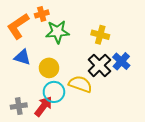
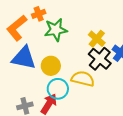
yellow cross: (100, 35) -> (97, 39), moved, turned 30
blue triangle: (22, 57) -> (24, 58), size x1.5

